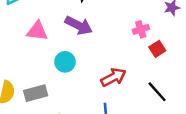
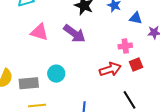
cyan circle: (65, 62) -> (56, 74), moved
red arrow: (113, 77) -> (110, 69), moved

